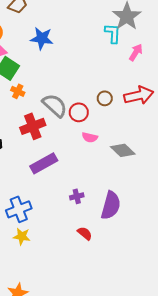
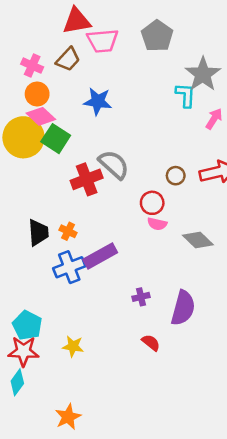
orange cross: (18, 91) -> (68, 231), moved
gray semicircle: (55, 105) -> (114, 165), moved
red circle: (79, 112) -> (152, 203), moved
red cross: (33, 126) -> (87, 179), moved
blue cross: (19, 209) -> (69, 267), moved

